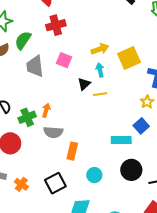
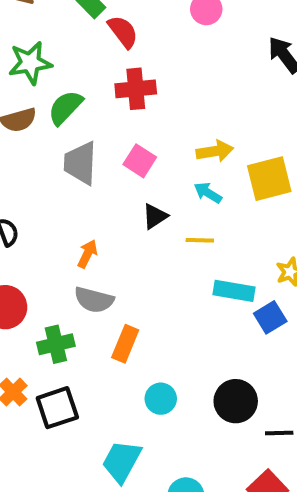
cyan arrow: (100, 70) -> (208, 193), turned -56
black triangle: (84, 84) -> (155, 216), moved
green cross: (27, 117) -> (56, 344), moved
cyan rectangle: (121, 140) -> (234, 291), moved
black square: (55, 183) -> (57, 408), moved

